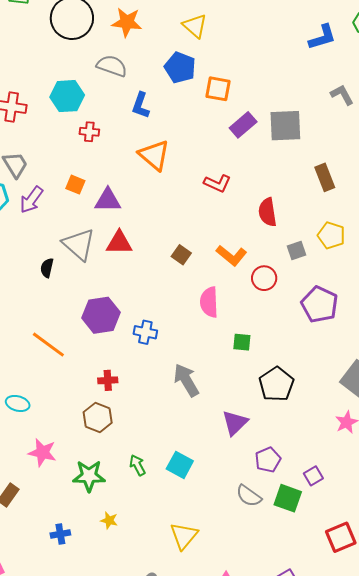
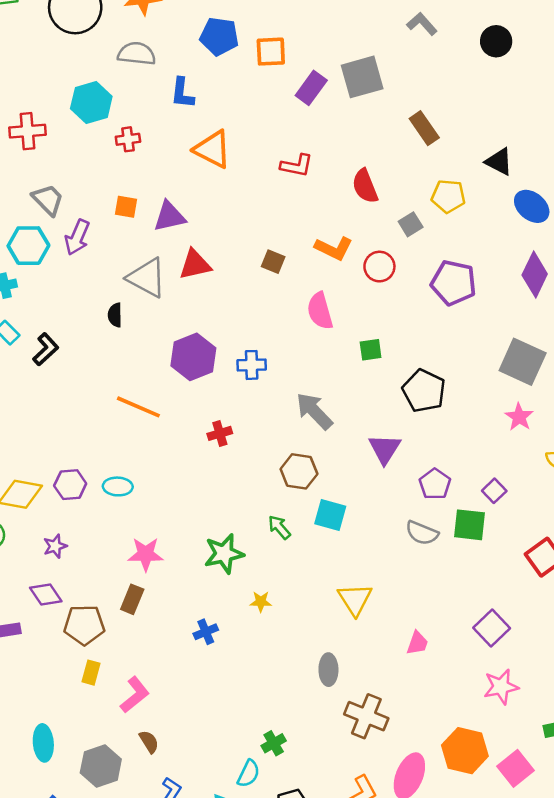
brown hexagon: (98, 417) -> (299, 471), moved
pink star: (42, 453) -> (146, 554), moved

